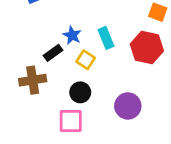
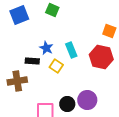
black rectangle: (53, 53) -> (32, 61), turned 40
black circle: (80, 92) -> (67, 104), moved

